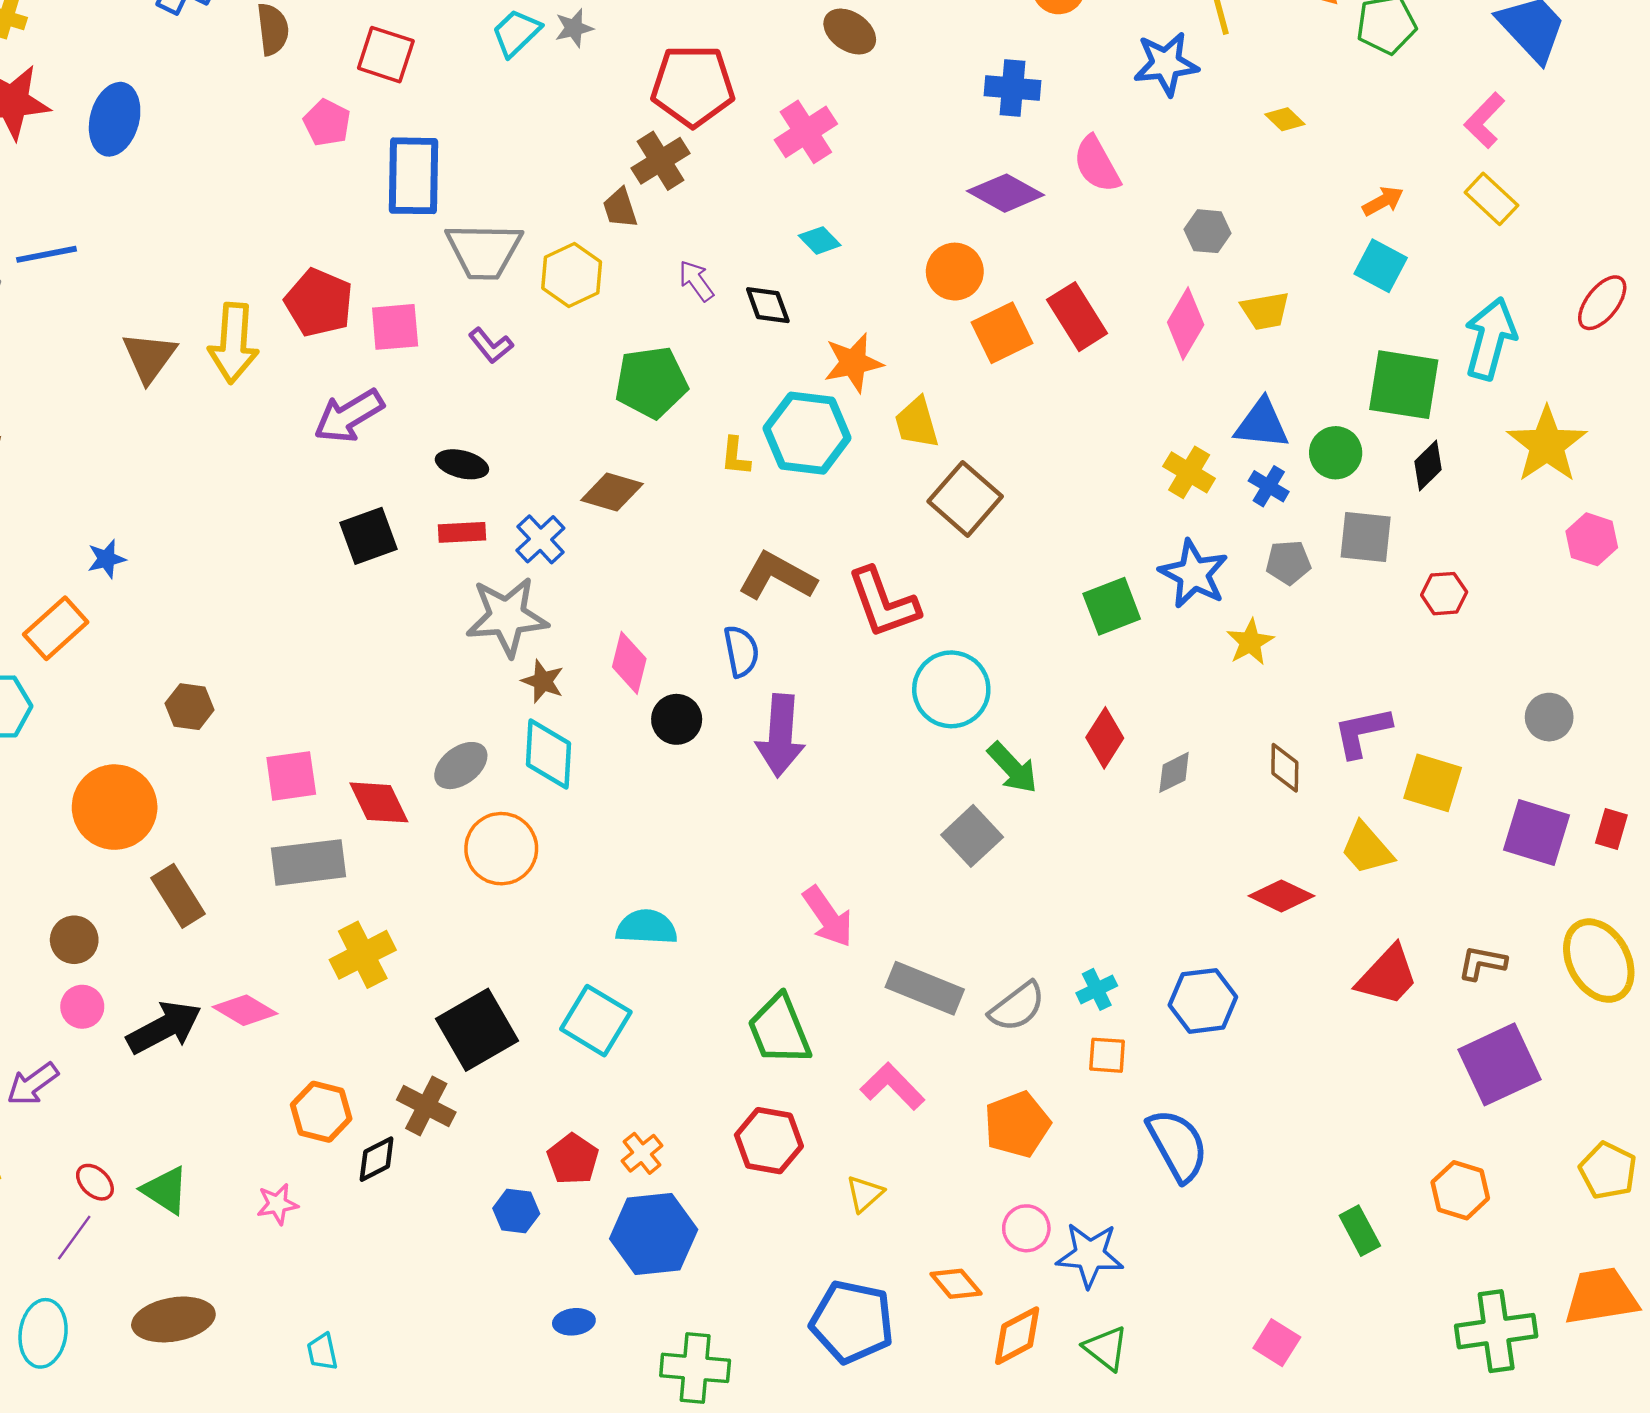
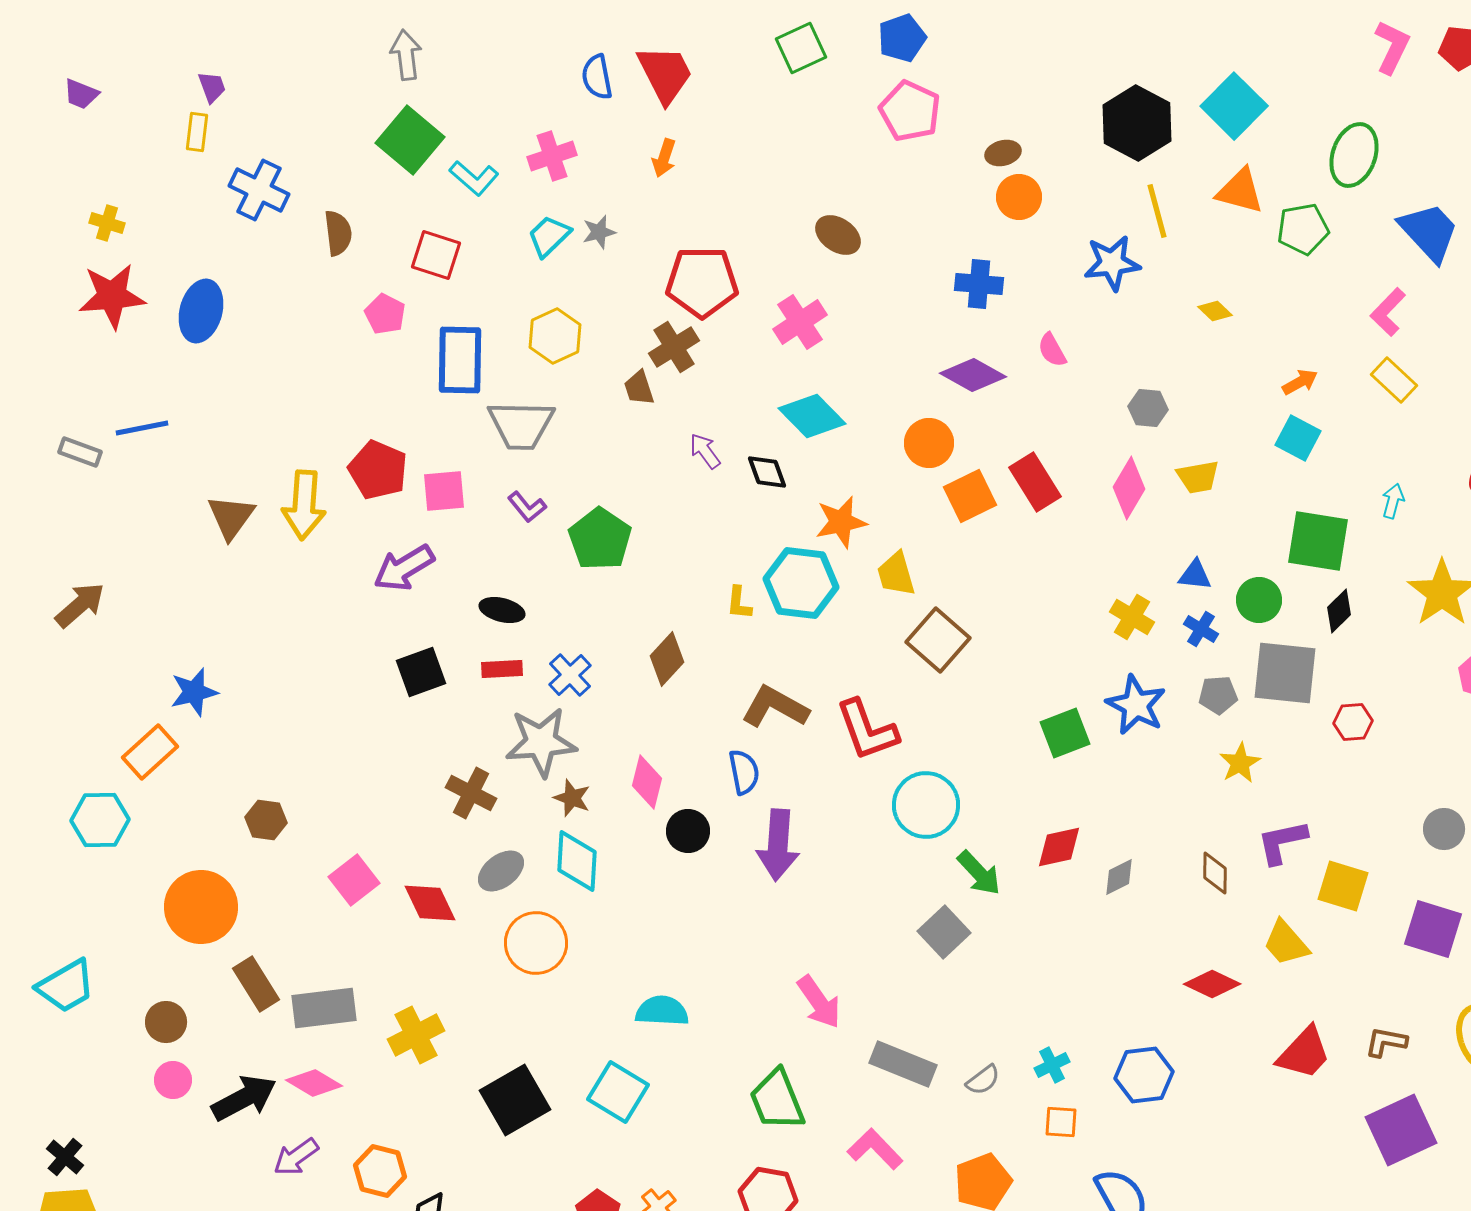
pink semicircle: (1097, 164) -> (1052, 350), size x0.7
cyan diamond: (820, 240) -> (812, 416), size x1.8
yellow hexagon: (572, 275) -> (555, 336), moved
cyan arrow: (1490, 339) -> (1393, 501), size x0.5
green pentagon: (651, 382) -> (600, 539), moved, turned -30
blue triangle: (1262, 424) -> (1195, 575), size x0.7
brown diamond: (612, 492) -> (667, 659), moved, turned -64
gray square: (1366, 537) -> (1285, 673), size x1.4
blue star: (107, 559) -> (194, 692), size x1.4
yellow star: (1250, 642) -> (1240, 763), moved
red diamond: (1105, 738) -> (1059, 847), turned 45
pink square: (291, 776) -> (354, 880), turned -30
gray rectangle: (308, 862) -> (324, 1008), moved
gray semicircle: (1017, 1007) -> (983, 1080), size x0.7
purple arrow: (33, 1084) -> (296, 1157), moved
brown cross: (426, 1106) -> (471, 793), moved

